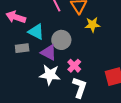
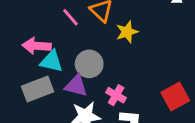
pink arrow: (16, 17) -> (37, 46), moved
gray rectangle: (22, 48) -> (38, 89), size x1.5

